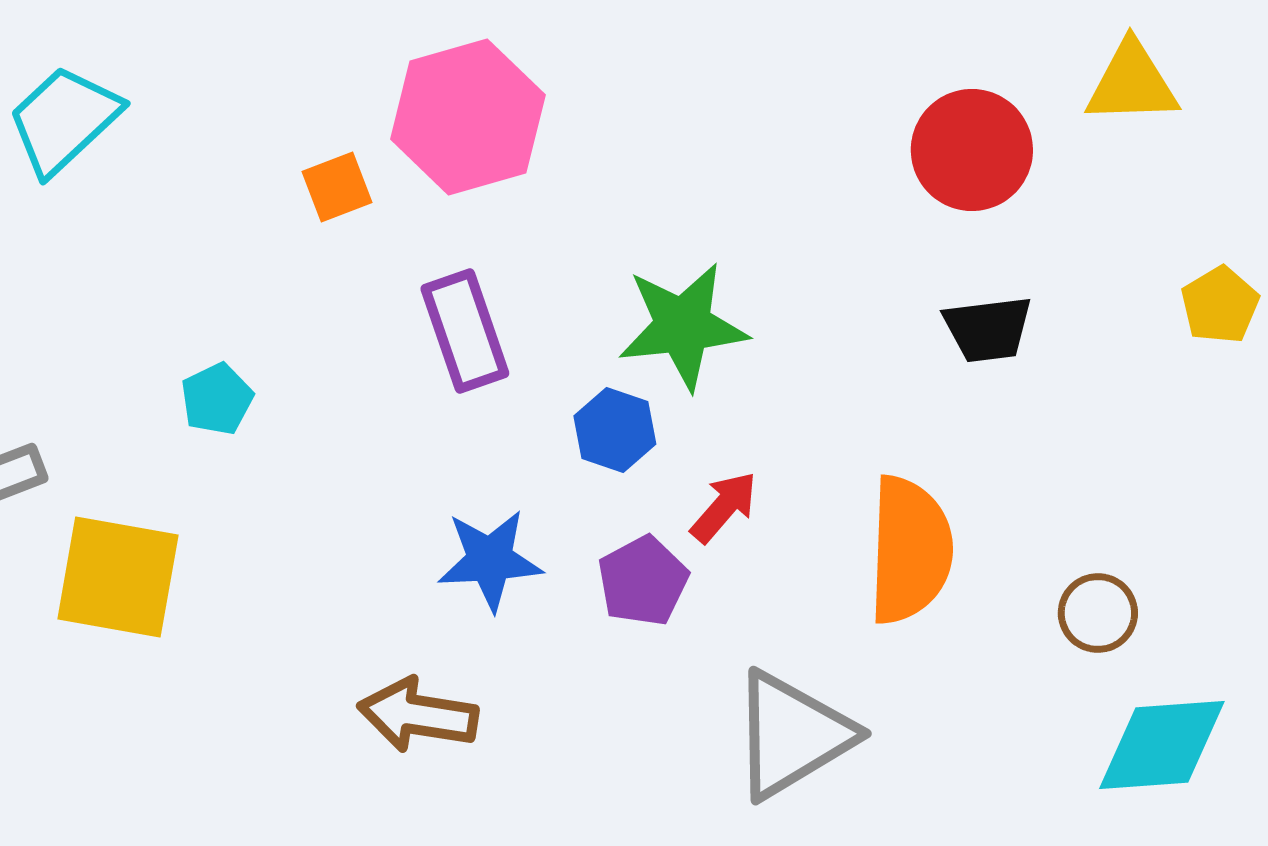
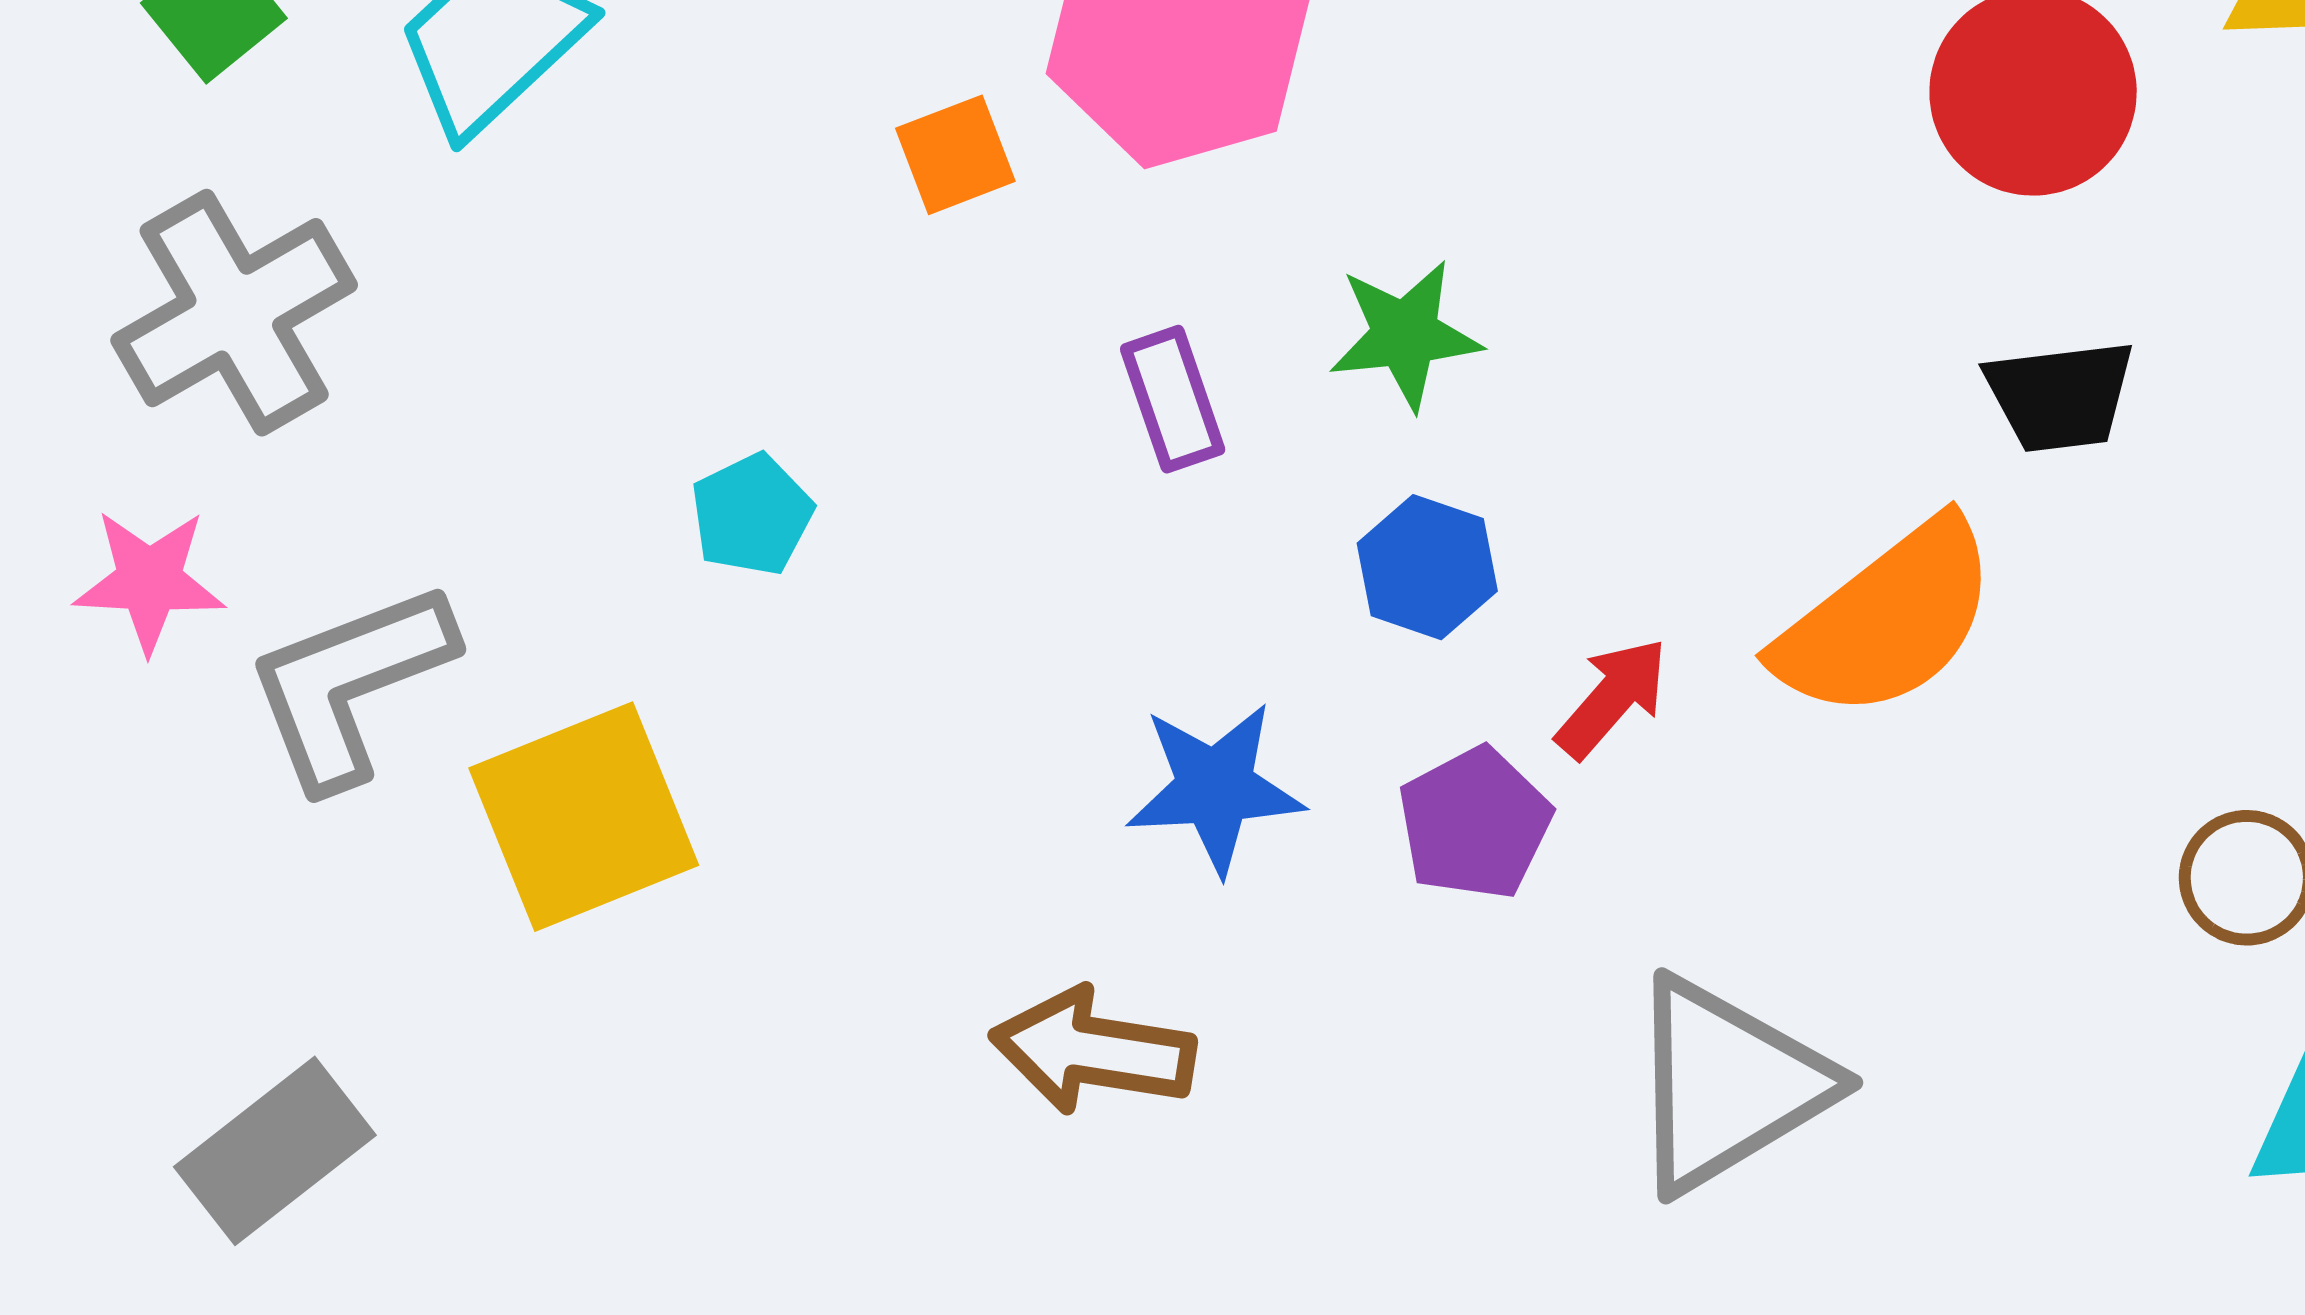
green star: (683, 326) -> (1405, 335), moved, size x0.7
purple rectangle: (465, 331) -> (1173, 399), size x0.7
orange semicircle: (910, 550) -> (1887, 620), moved, turned 50
yellow square: (118, 577) -> (584, 817), turned -32

